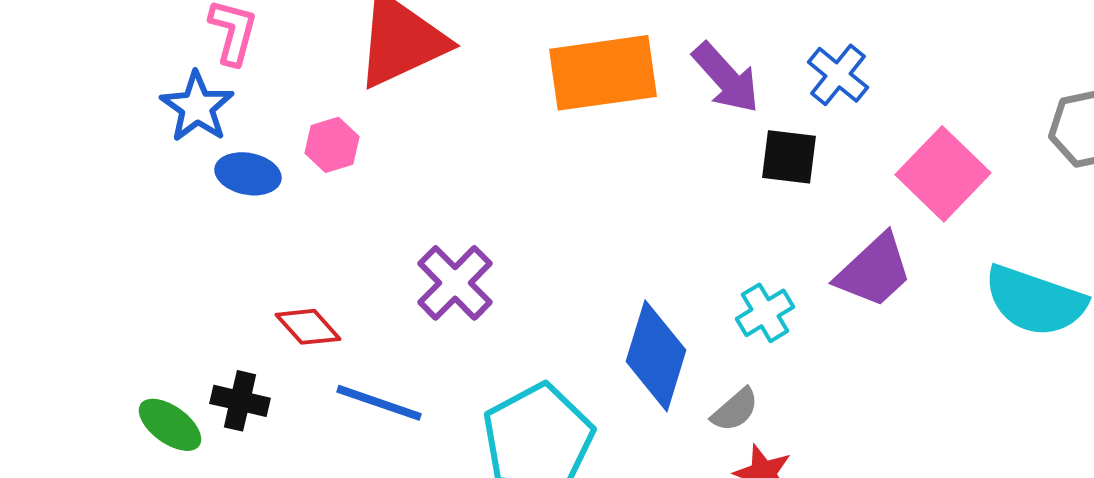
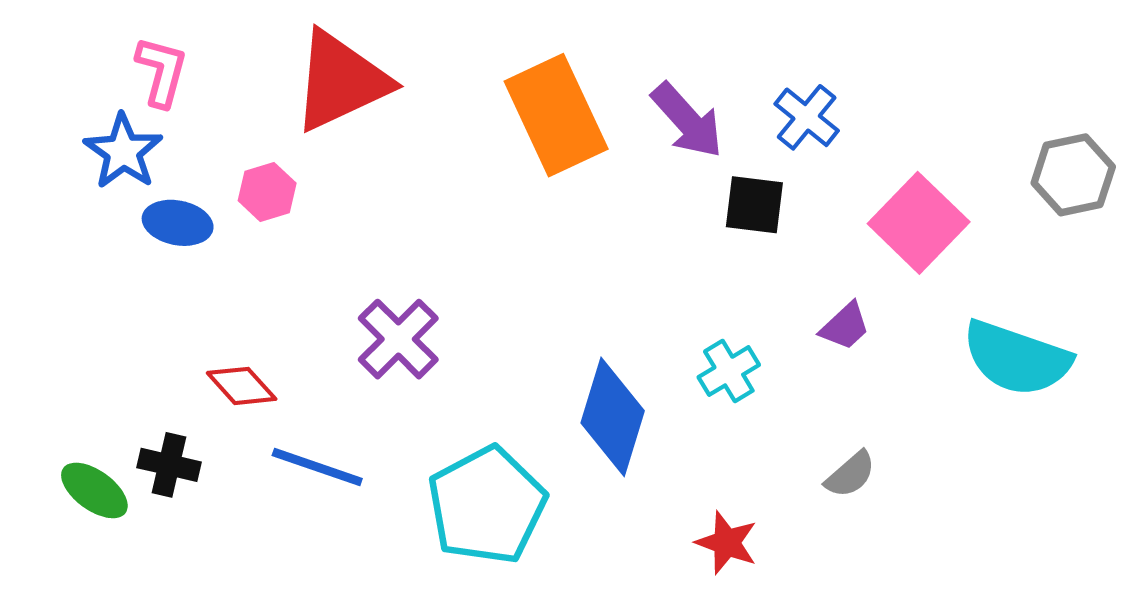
orange rectangle: (603, 73) -> (556, 115), turned 73
purple trapezoid: (874, 271) -> (845, 326), size x0.6
gray semicircle: (735, 410) -> (850, 474), moved

